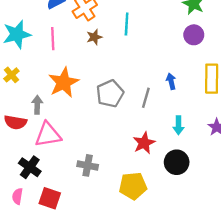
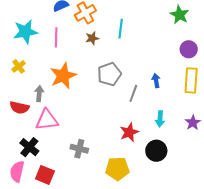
purple circle: (194, 35) -> (189, 49), moved
gray pentagon: (110, 94) -> (109, 74), moved
pink semicircle: (17, 196) -> (17, 171), size x1.5

